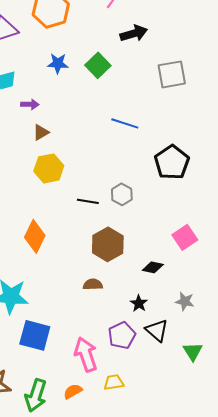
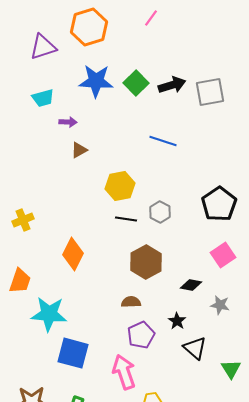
black arrow: (134, 33) -> (172, 85), moved
blue star: (58, 63) -> (96, 81), size x1.6
black pentagon: (172, 162) -> (219, 204), moved
yellow hexagon: (49, 168) -> (120, 186), moved
gray star: (185, 301) -> (220, 305), moved
purple pentagon: (122, 335) -> (141, 335), moved

